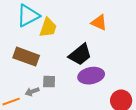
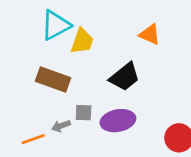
purple ellipse: (91, 76) -> (118, 121), moved

